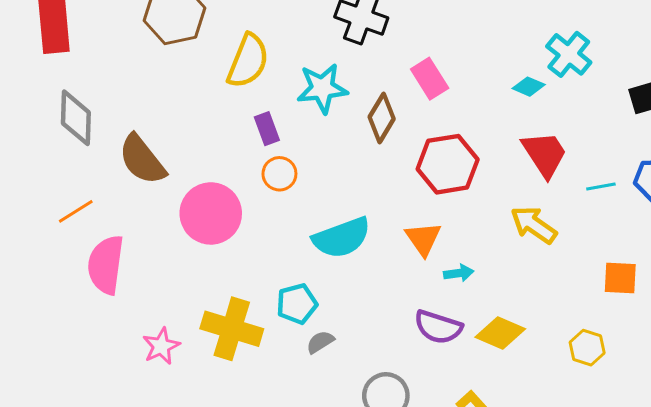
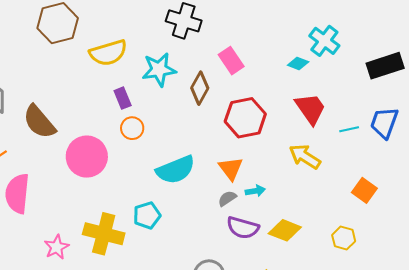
yellow semicircle: (248, 61) -> (108, 53), turned 54
orange square: (620, 278) -> (364, 190), turned 35
gray semicircle: (320, 342) -> (227, 198), moved

